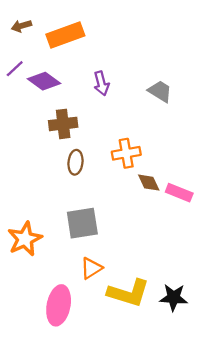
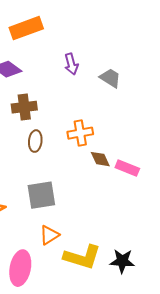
purple arrow: (101, 83) -> (71, 64), moved

